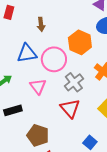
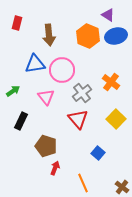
brown arrow: (41, 24) -> (49, 35), size x1.5
orange hexagon: (80, 42) -> (88, 36), moved
black rectangle: (13, 110) -> (21, 121), turned -48

